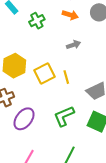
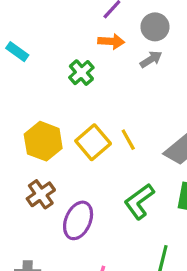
green cross: (37, 21) -> (81, 73), moved
gray arrow: (73, 45) -> (151, 59), moved

